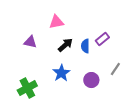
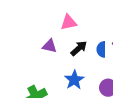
purple triangle: (30, 42) -> (50, 46), moved

